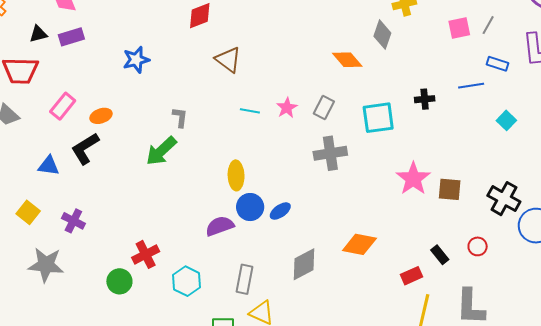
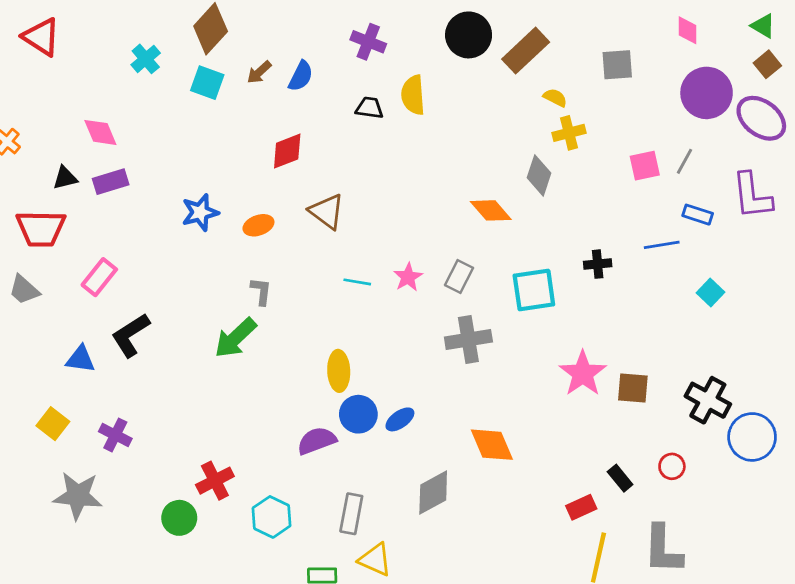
orange ellipse: (101, 116) -> (258, 225), moved
orange diamond: (359, 244) -> (492, 445), moved, turned 56

